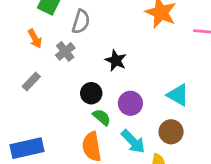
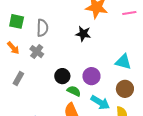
black star: (116, 60) -> (83, 34), moved

